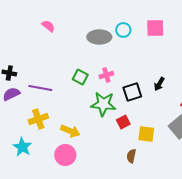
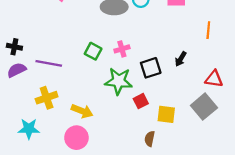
cyan star: (22, 147) -> (29, 129), turned -30

